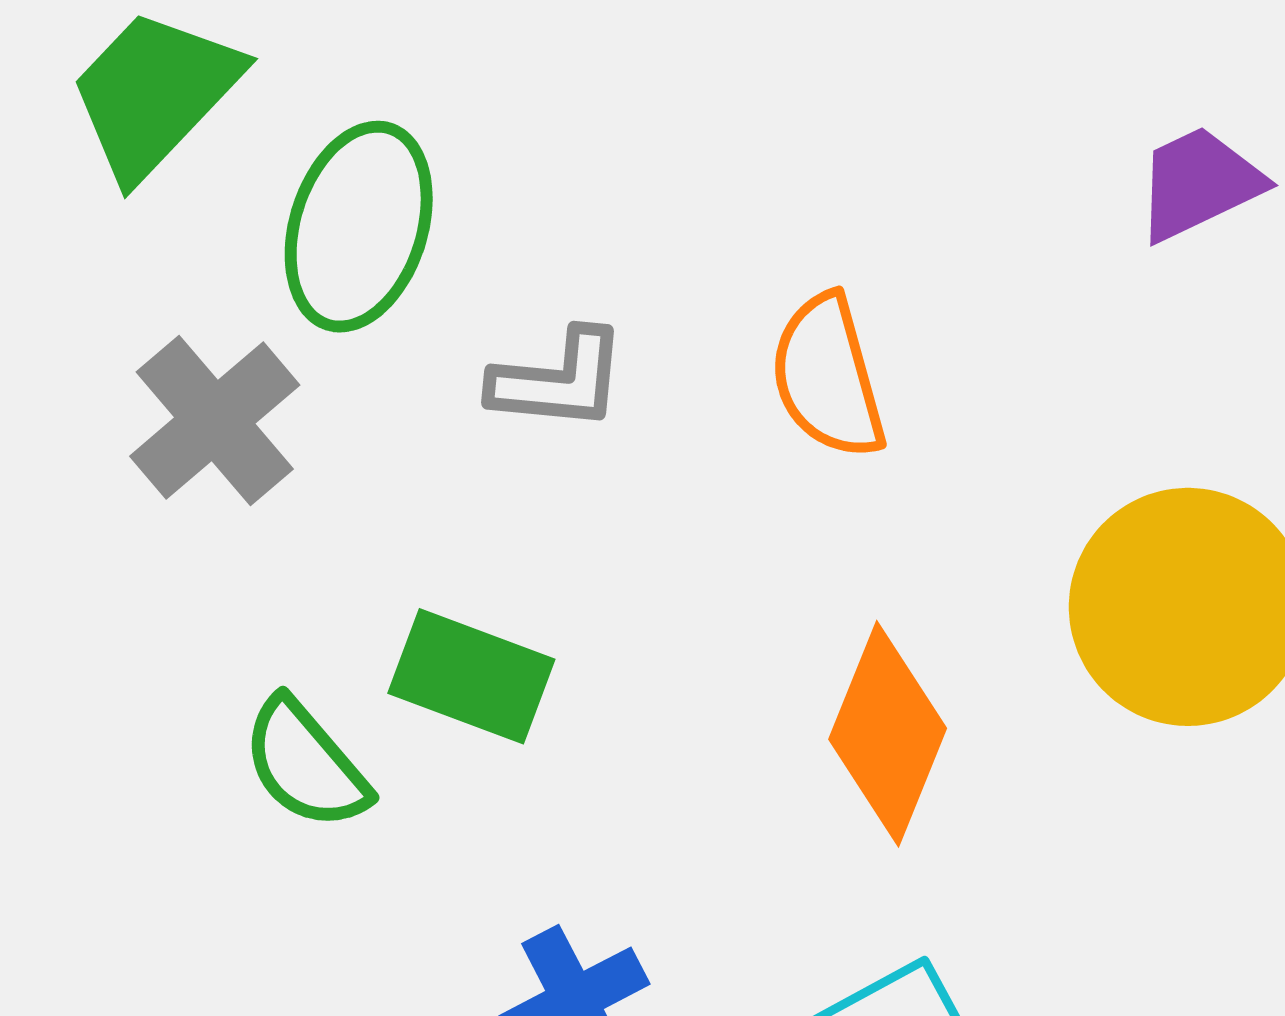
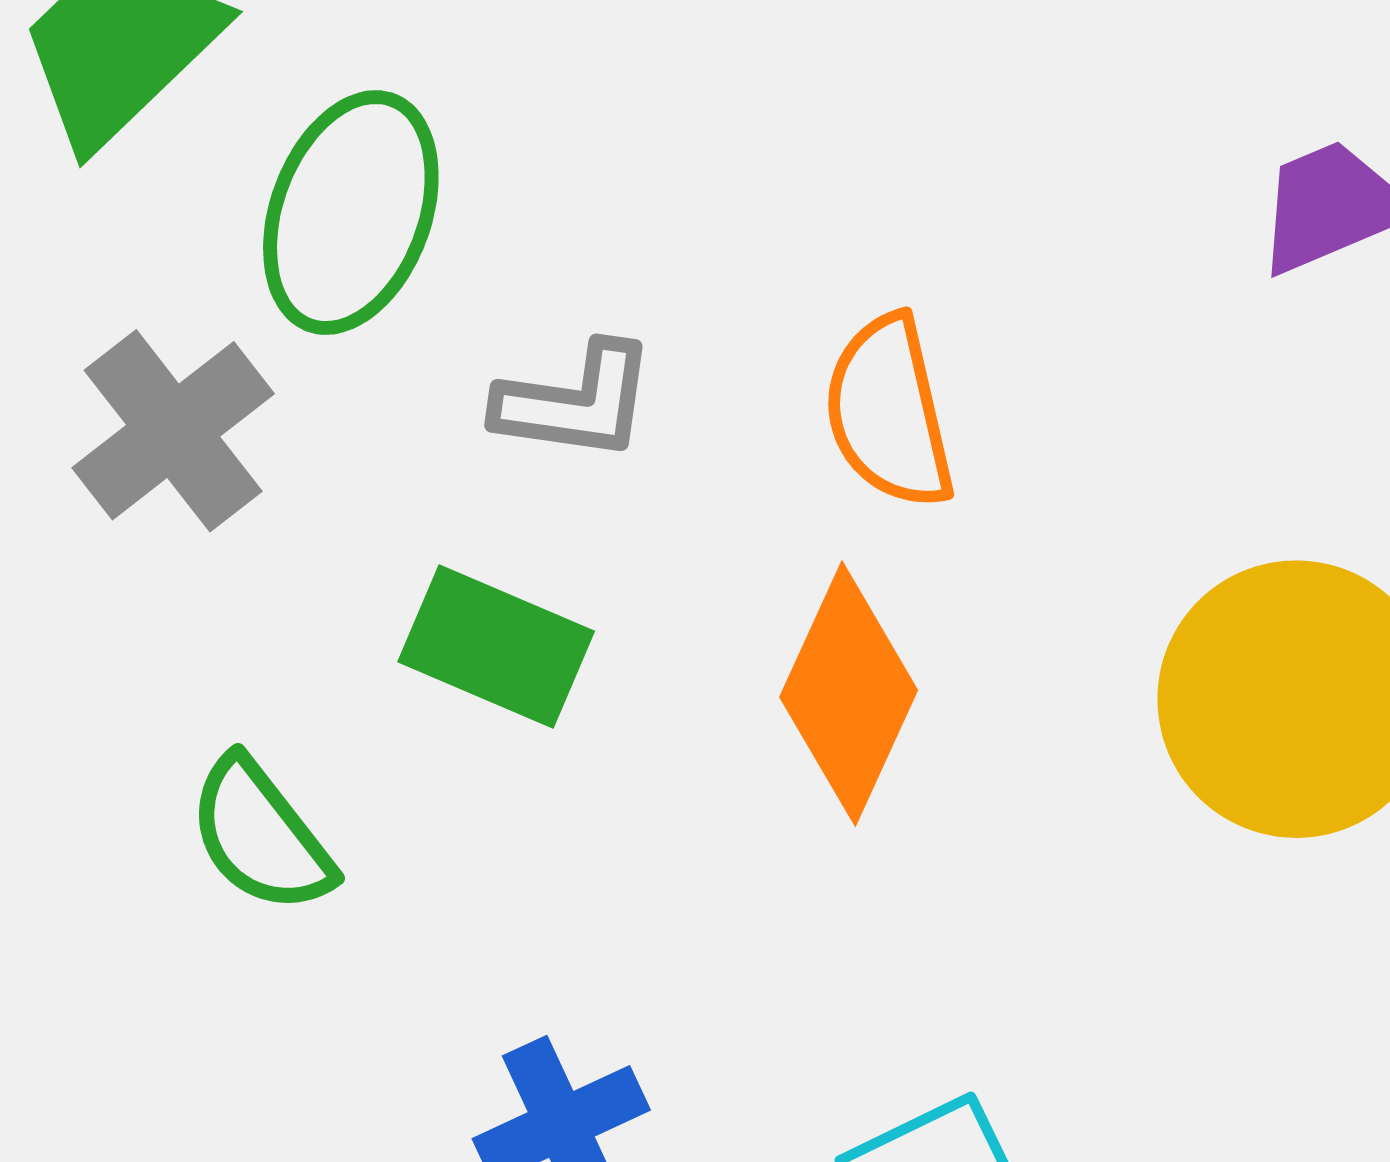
green rectangle: (471, 676) -> (496, 647), moved
orange diamond: (888, 734) -> (849, 694), moved

